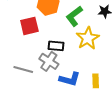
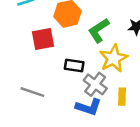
gray cross: (49, 61) -> (95, 84), moved
yellow rectangle: (96, 81) -> (122, 97), moved

